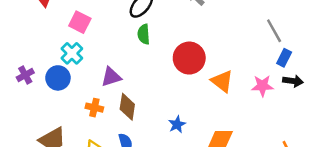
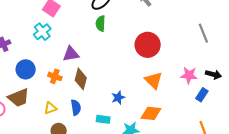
red circle: (189, 58) -> (148, 45), moved
blue rectangle: (284, 58) -> (202, 95), moved
blue circle: (58, 78) -> (26, 69), moved
orange triangle: (222, 81) -> (154, 80), moved

